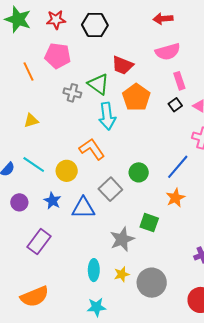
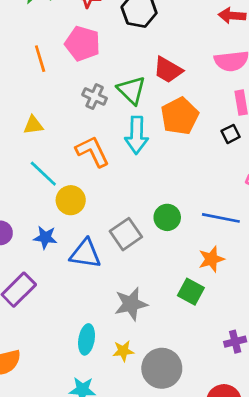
orange L-shape: (92, 149) -> (92, 151), moved
cyan line: (34, 165) -> (43, 174), moved
blue line: (178, 167) -> (221, 218), turned 52
blue star: (52, 201) -> (45, 237), turned -30
green square: (149, 223) -> (191, 292), moved

